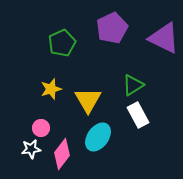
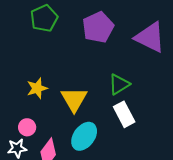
green pentagon: (62, 43) -> (44, 18), moved

